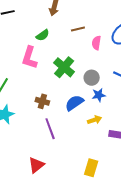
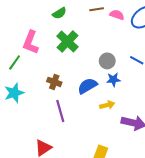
pink semicircle: (96, 43) -> (117, 15), moved, turned 96
pink L-shape: (29, 58) -> (31, 42), moved
green cross: (64, 67) -> (68, 41), moved

